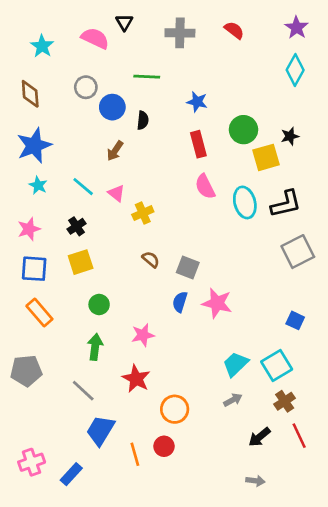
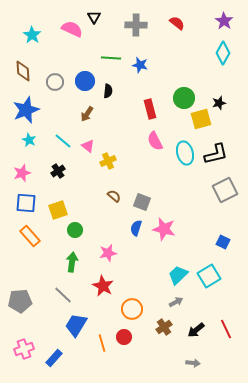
gray circle: (86, 87) -> (55, 82), moved
blue star: (197, 102) -> (140, 65), moved
yellow square: (81, 262) -> (58, 210), moved
gray pentagon: (26, 371) -> (20, 301), moved
brown cross: (285, 401) -> (164, 327), moved

